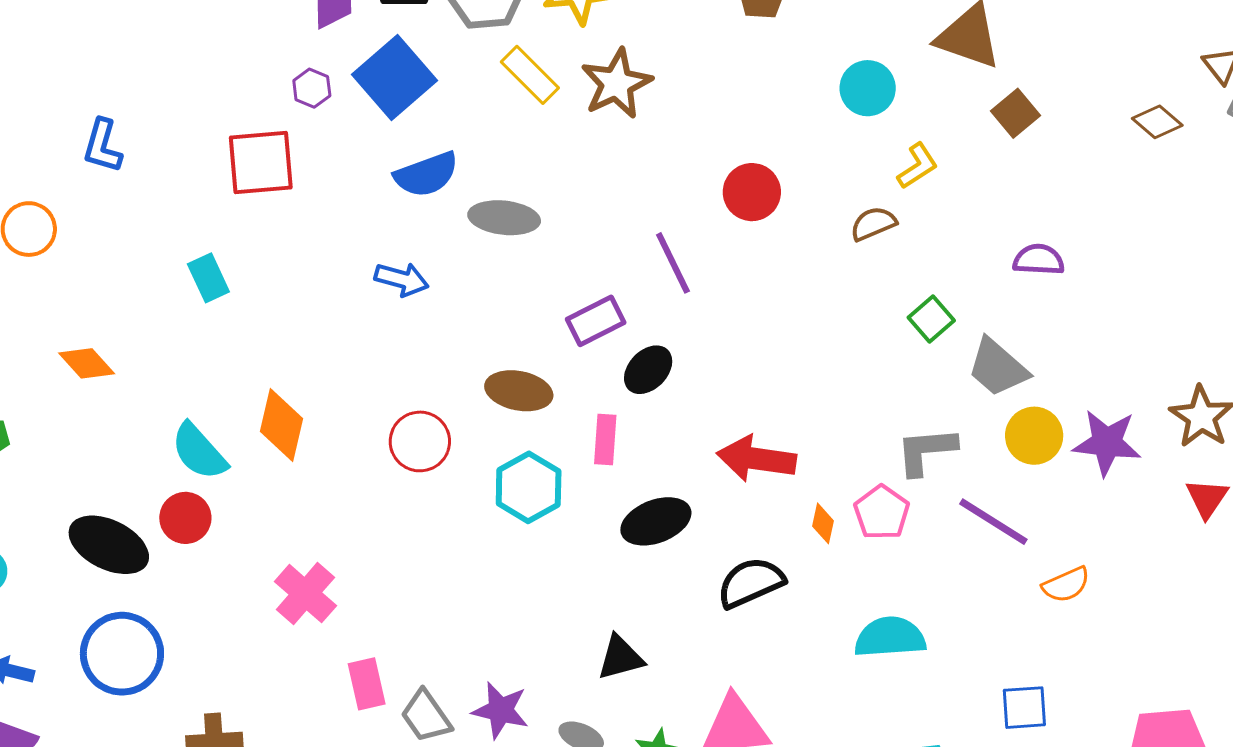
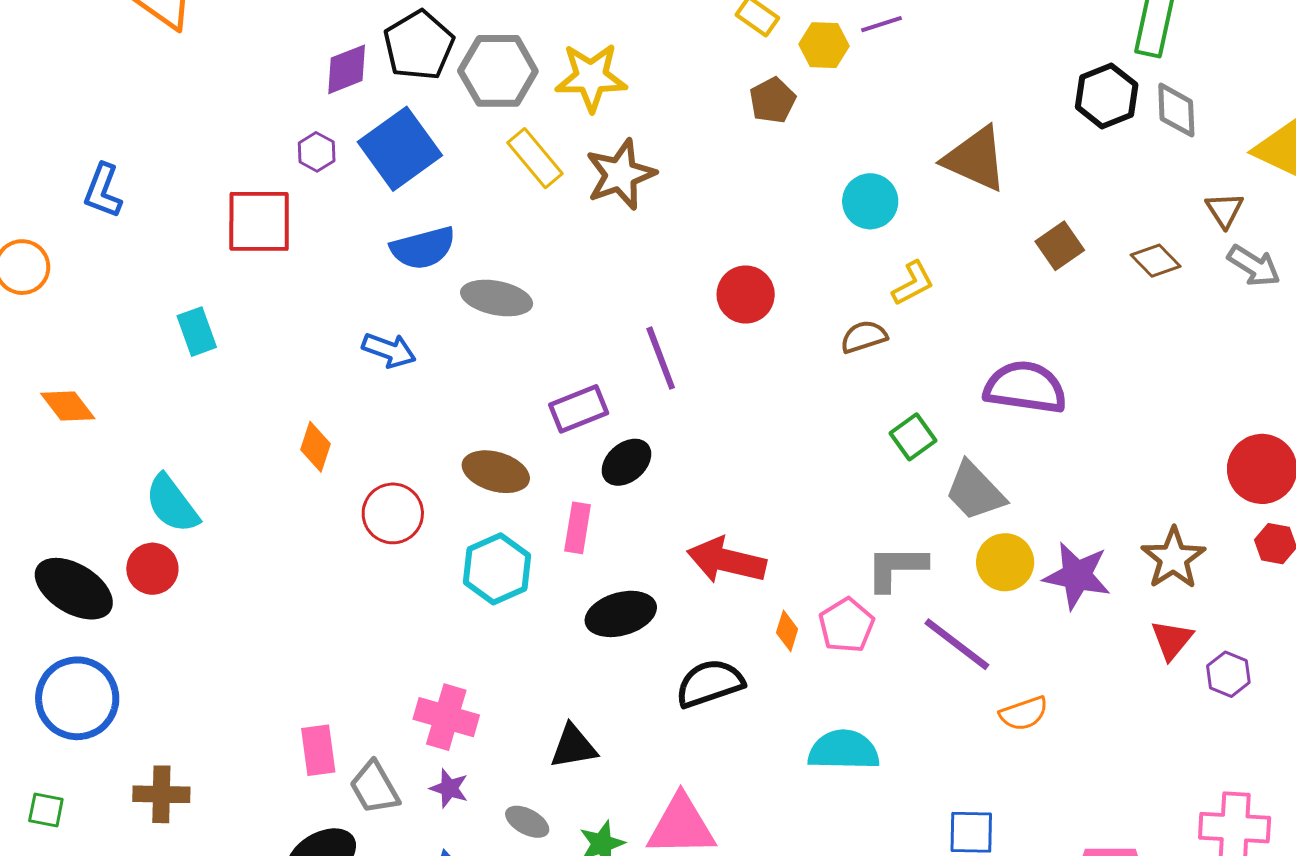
brown square: (1016, 113) -> (1060, 246), moved
purple semicircle: (1039, 260) -> (1025, 387), size x1.6
orange diamond: (282, 425) -> (316, 447), moved, size x0.7
pink cross: (305, 594) -> (446, 717), moved, turned -30
purple star: (500, 710) -> (449, 788), size x0.7

